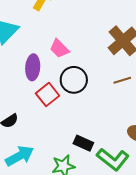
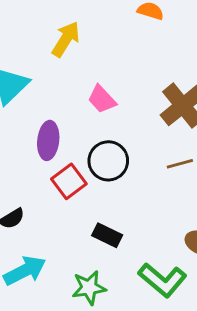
pink trapezoid: (59, 49) -> (102, 99), moved
black rectangle: (83, 143) -> (107, 235), moved

